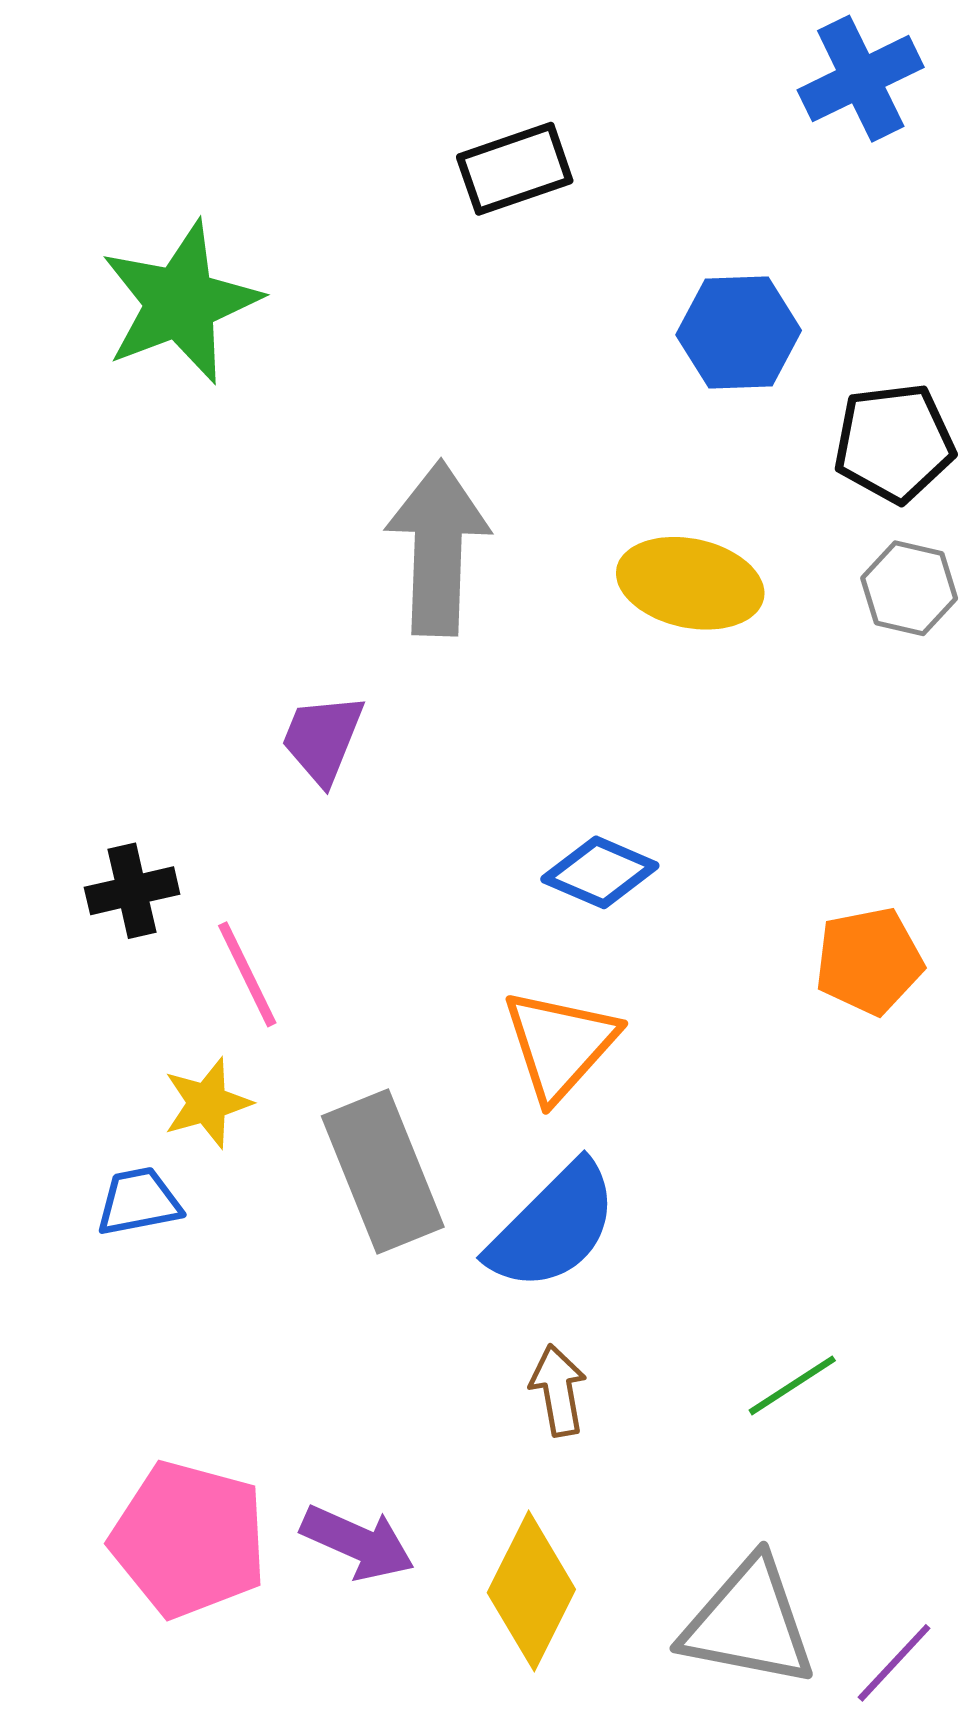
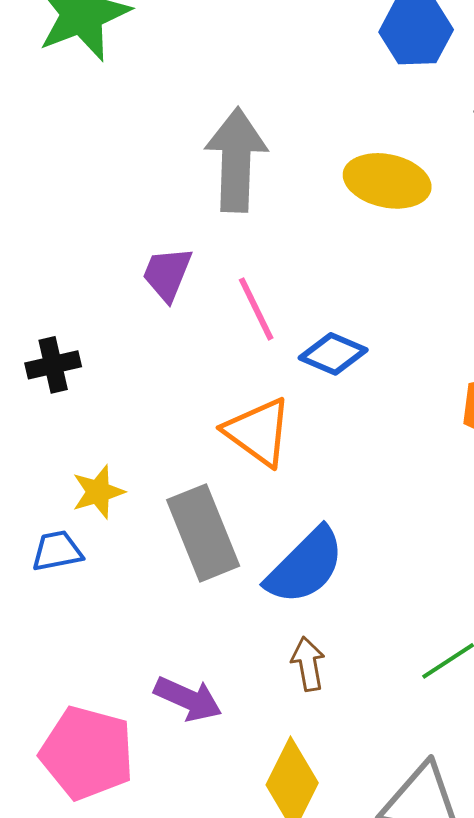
pink line: (247, 974) -> (256, 309), moved
orange triangle: (560, 1044) -> (258, 432), moved, turned -36
purple arrow: (358, 1543) -> (188, 699), moved

